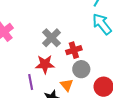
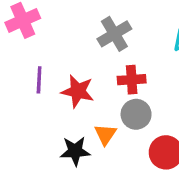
gray cross: (51, 38) -> (114, 34), moved
purple line: (31, 82) -> (39, 80), moved

